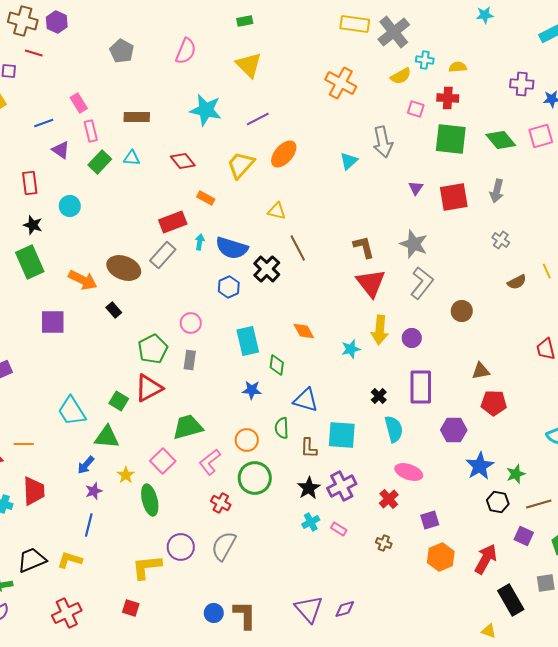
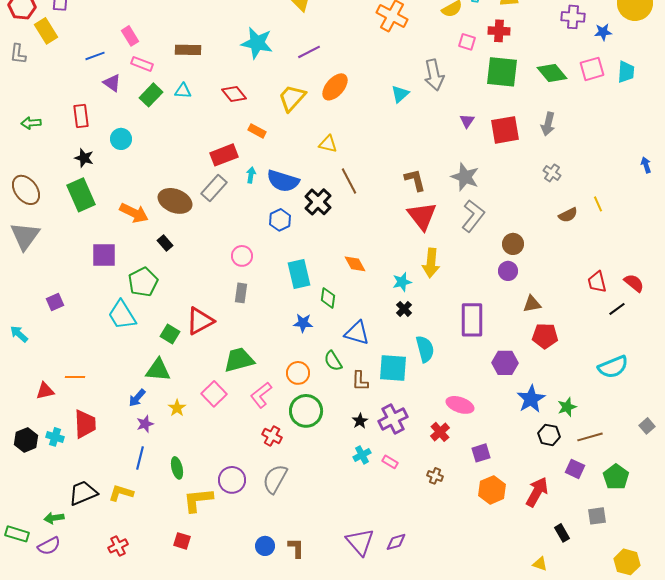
pink rectangle: (91, 131) -> (142, 64), turned -55
purple circle: (412, 338) -> (508, 271), moved
green pentagon: (153, 349) -> (143, 282), moved
black cross: (379, 396) -> (404, 309), moved
cyan trapezoid: (72, 411) -> (122, 315), moved
green semicircle: (282, 428) -> (333, 361), turned -30
cyan semicircle: (394, 429) -> (425, 349), moved
black star: (309, 488) -> (360, 421), size x0.7
green ellipse: (150, 500) -> (177, 468), moved, size x0.7
black rectangle: (511, 600) -> (562, 533), size x0.6
red cross: (67, 613) -> (118, 546), size x0.7
brown L-shape: (245, 615) -> (296, 548), size x0.7

